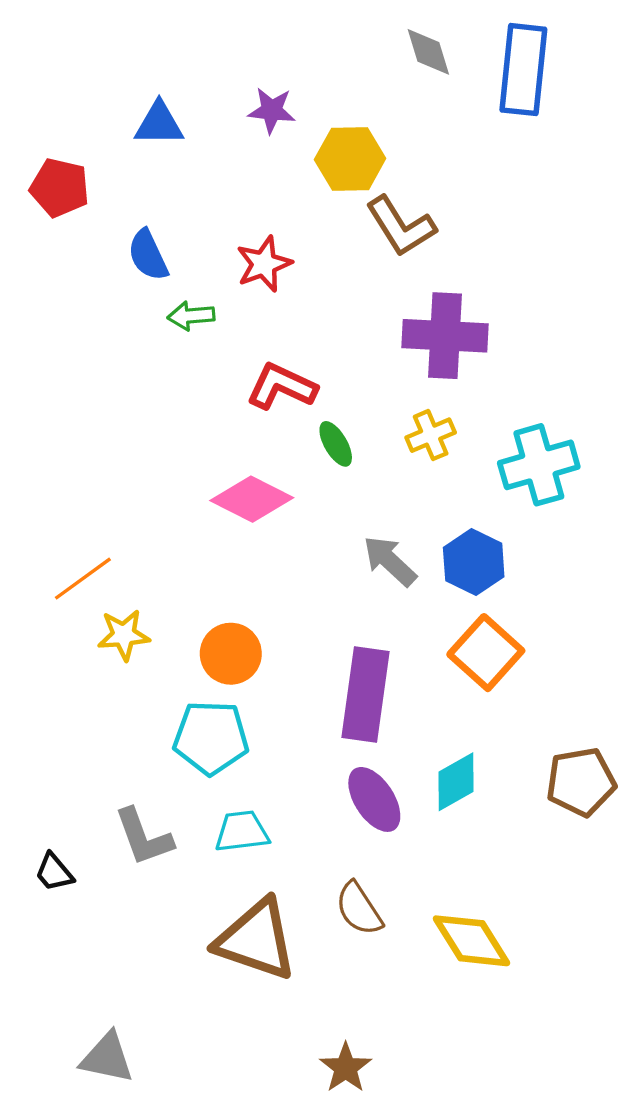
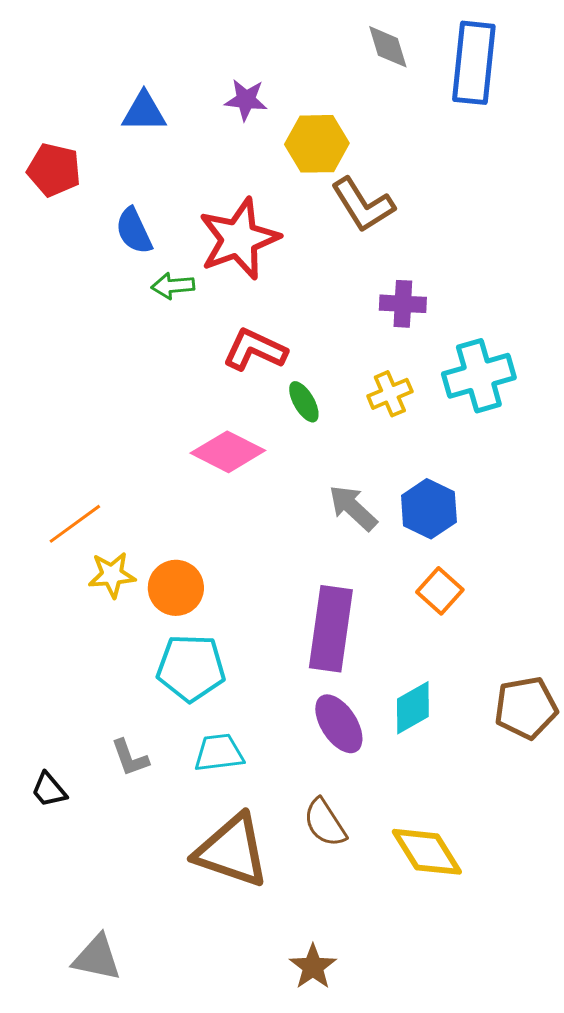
red star: (264, 264) -> (239, 239), size x1.6
purple cross: (445, 336) -> (403, 304), size x0.6
cyan cross: (539, 465) -> (479, 376), moved
orange square: (486, 653) -> (440, 591), size x0.7
orange circle: (231, 654) -> (176, 588), moved
gray L-shape: (144, 837) -> (130, 758), size x0.7

